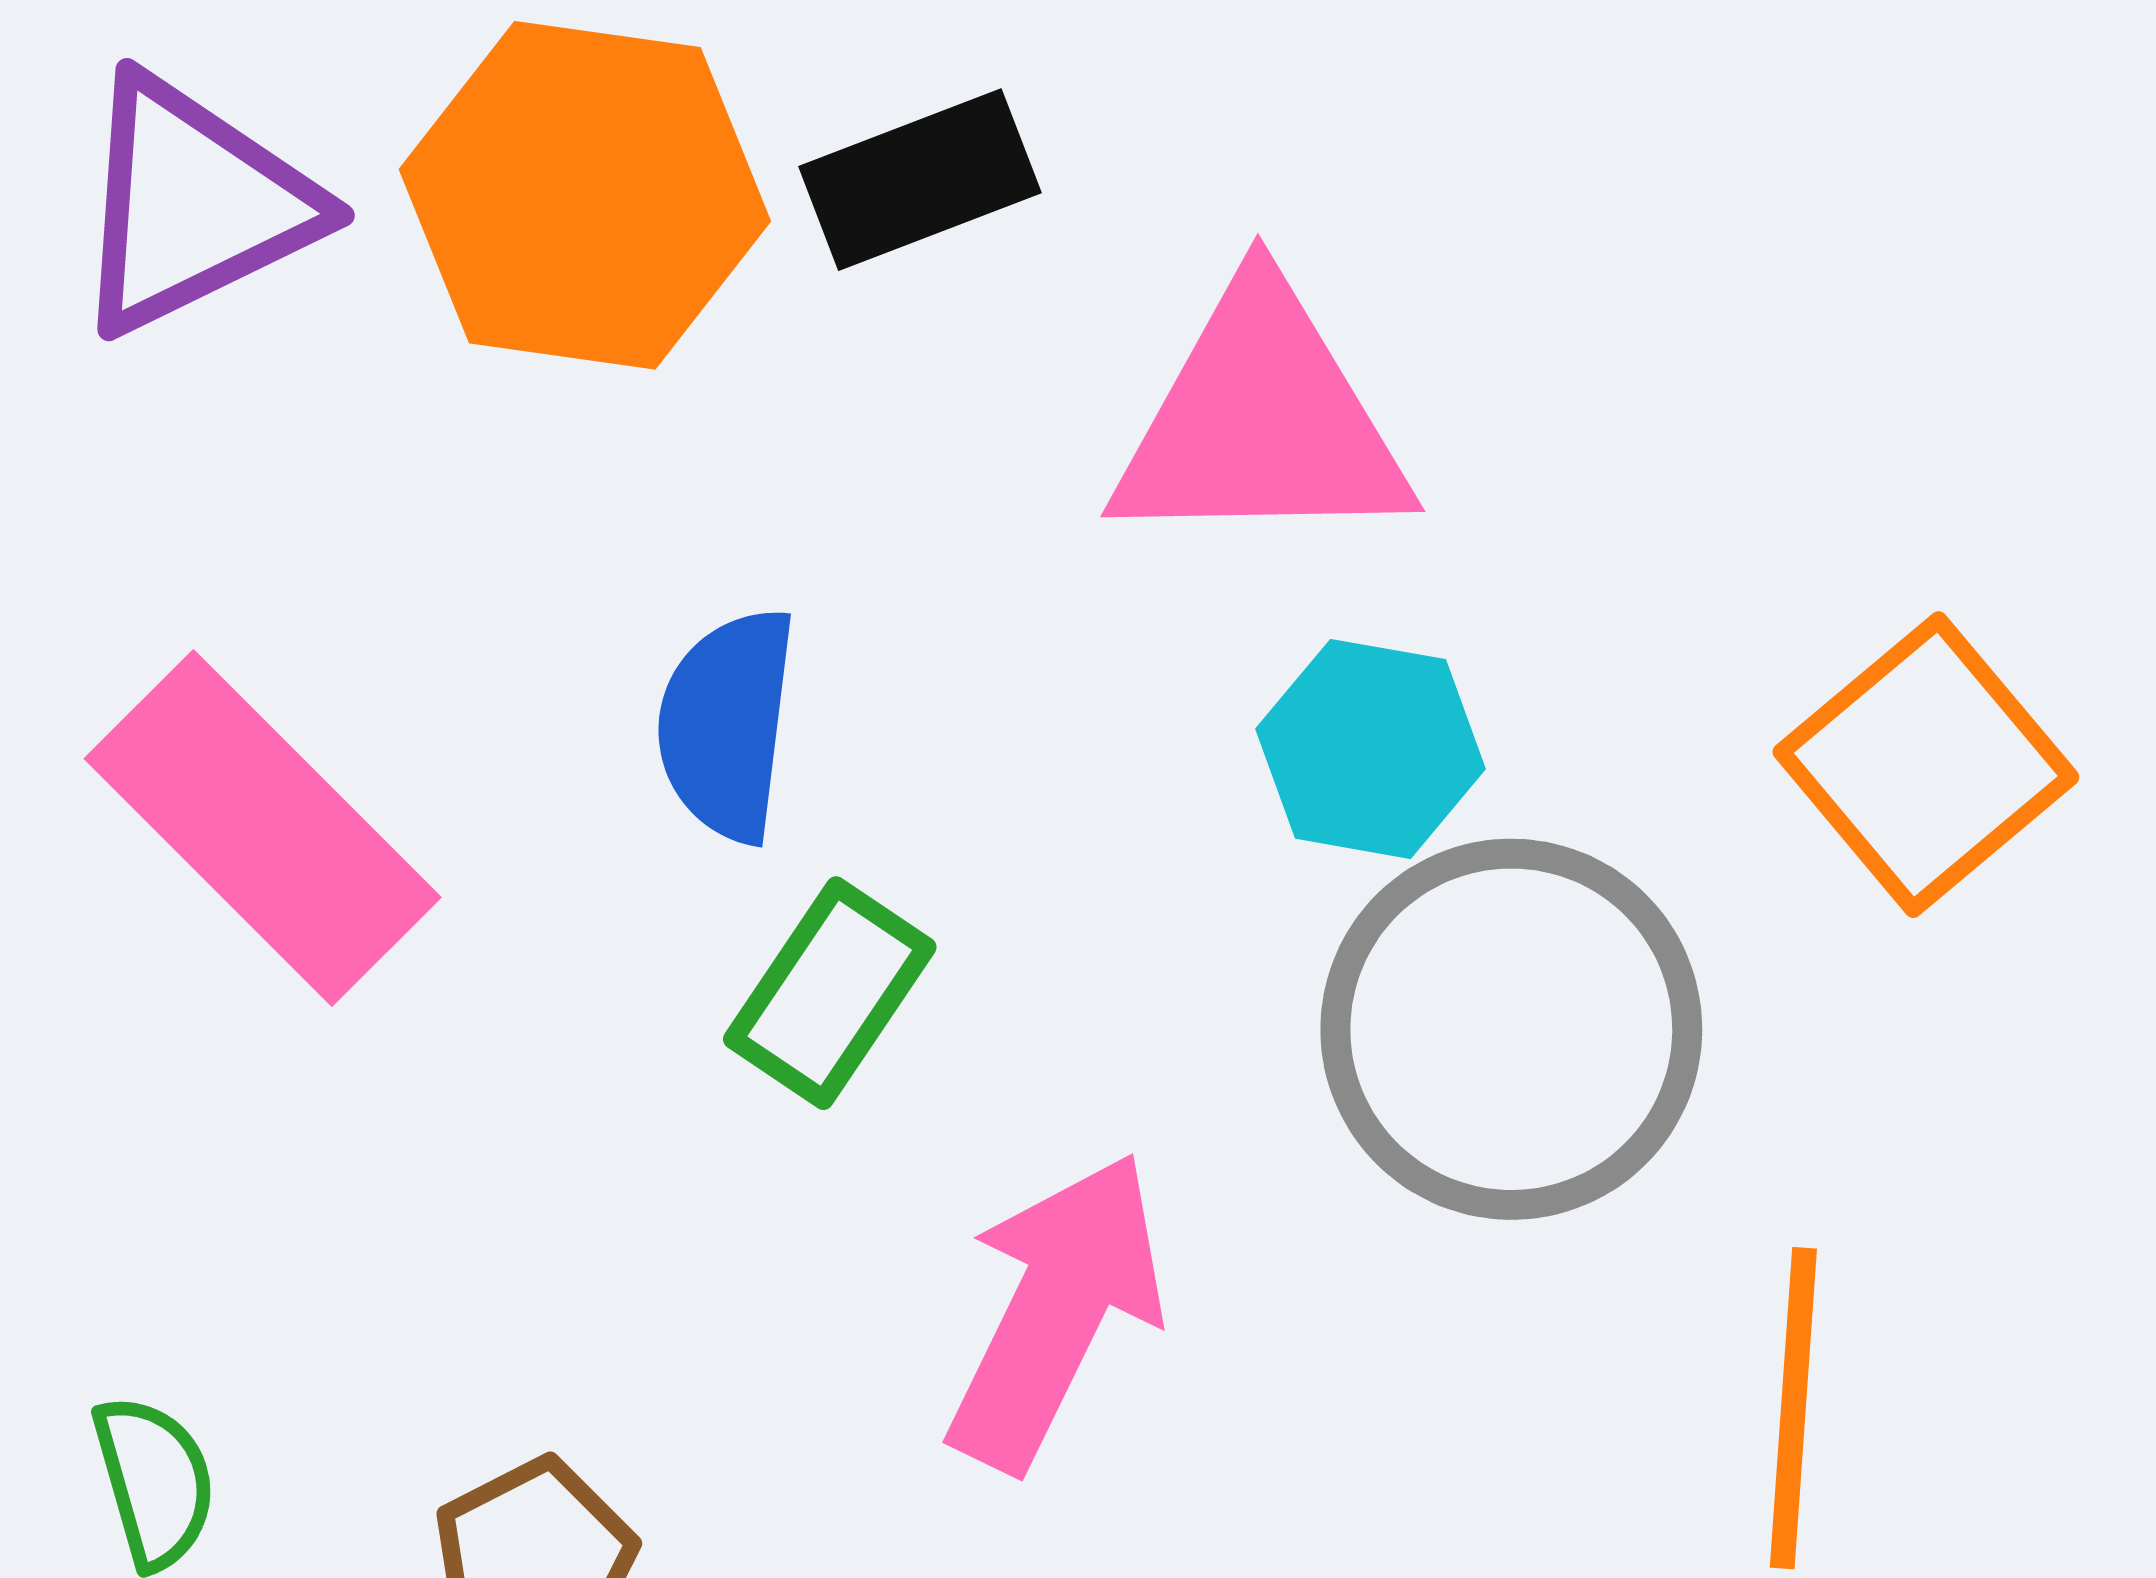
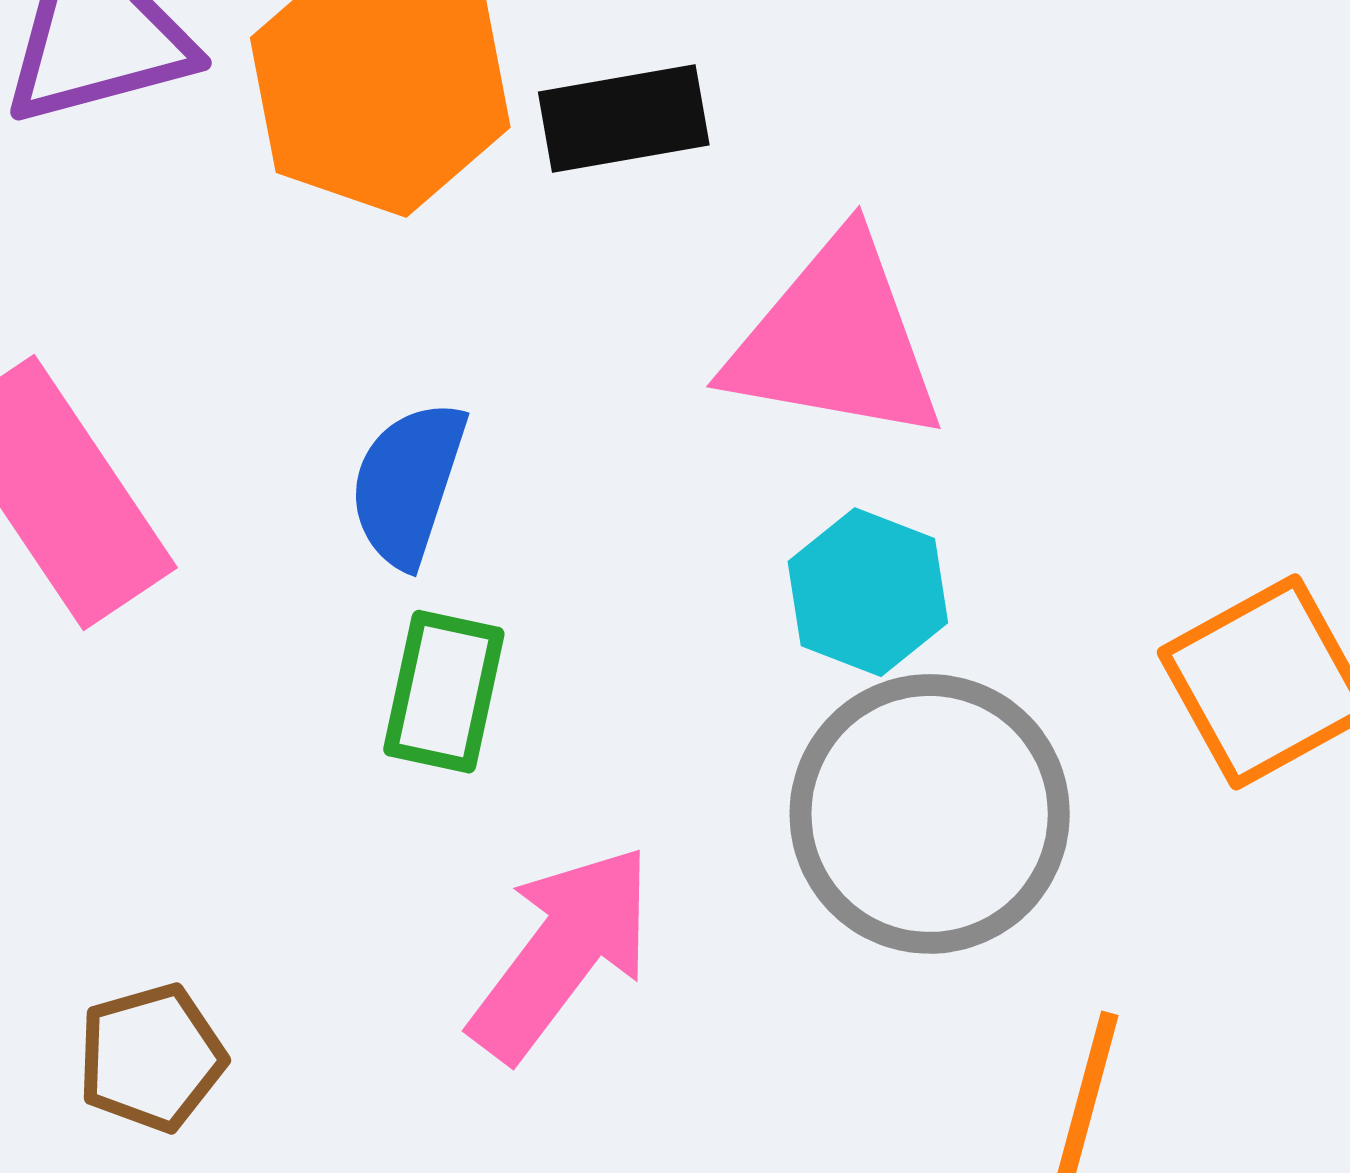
green rectangle: (830, 993) -> (444, 692), turned -33

